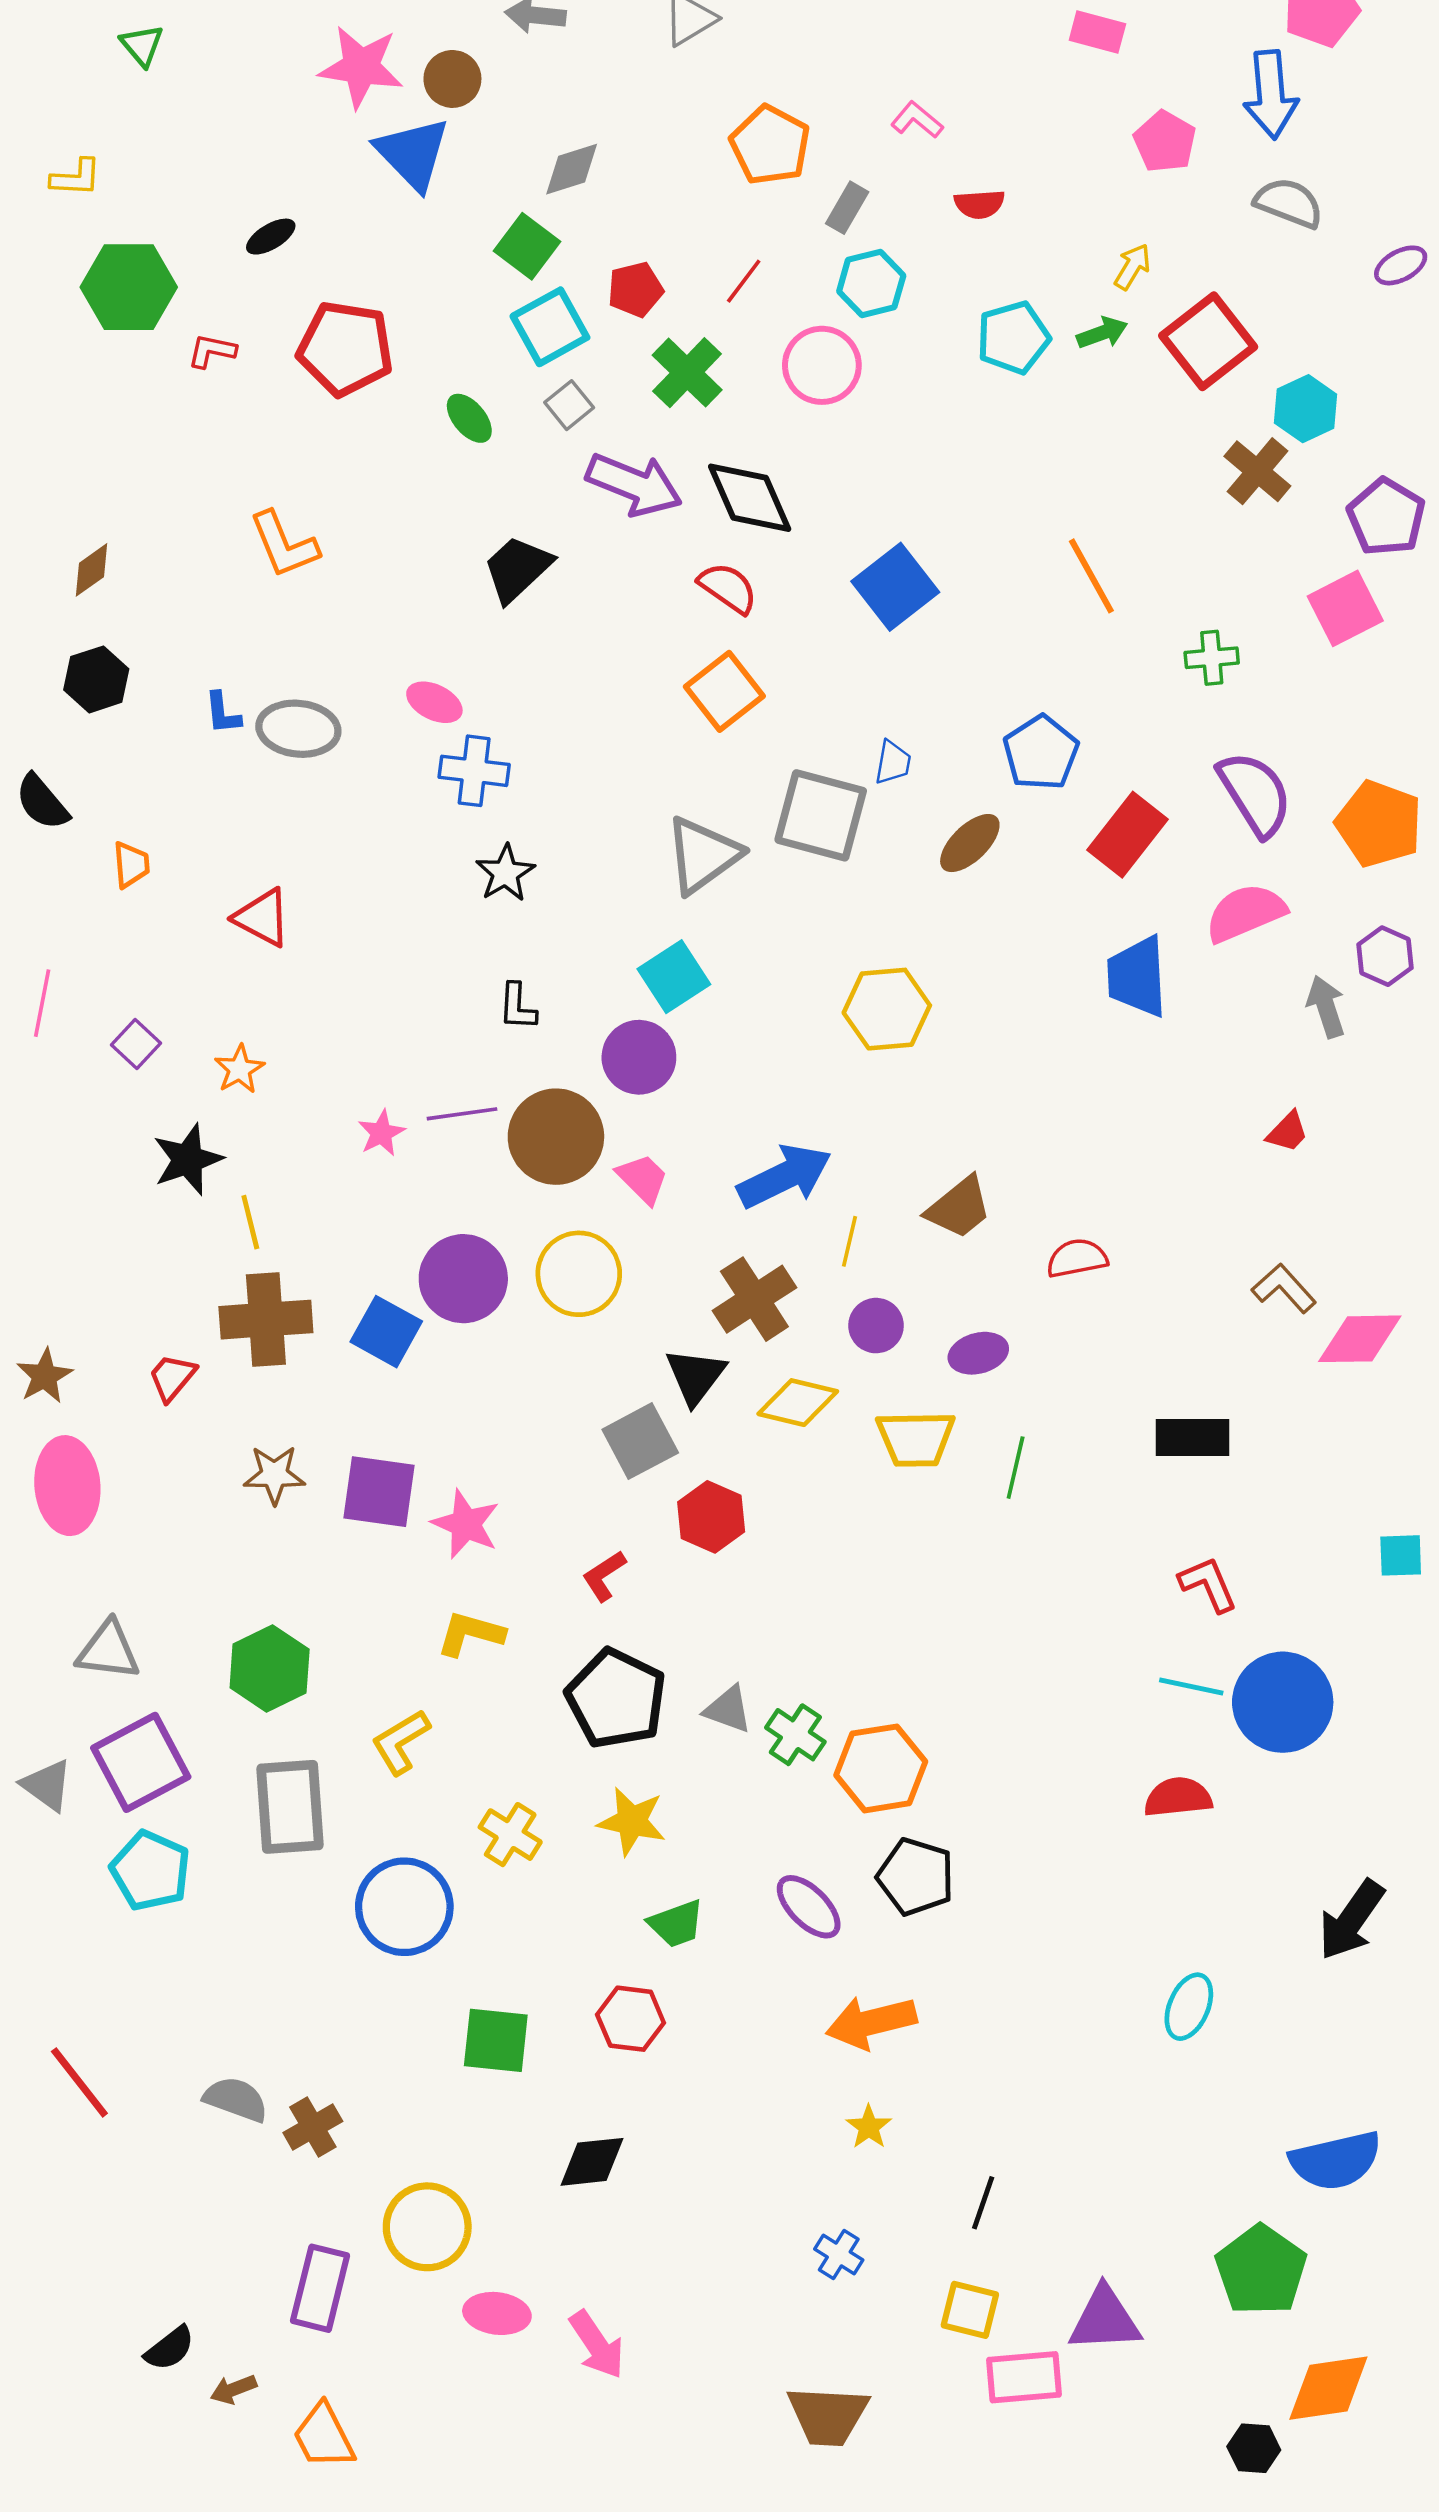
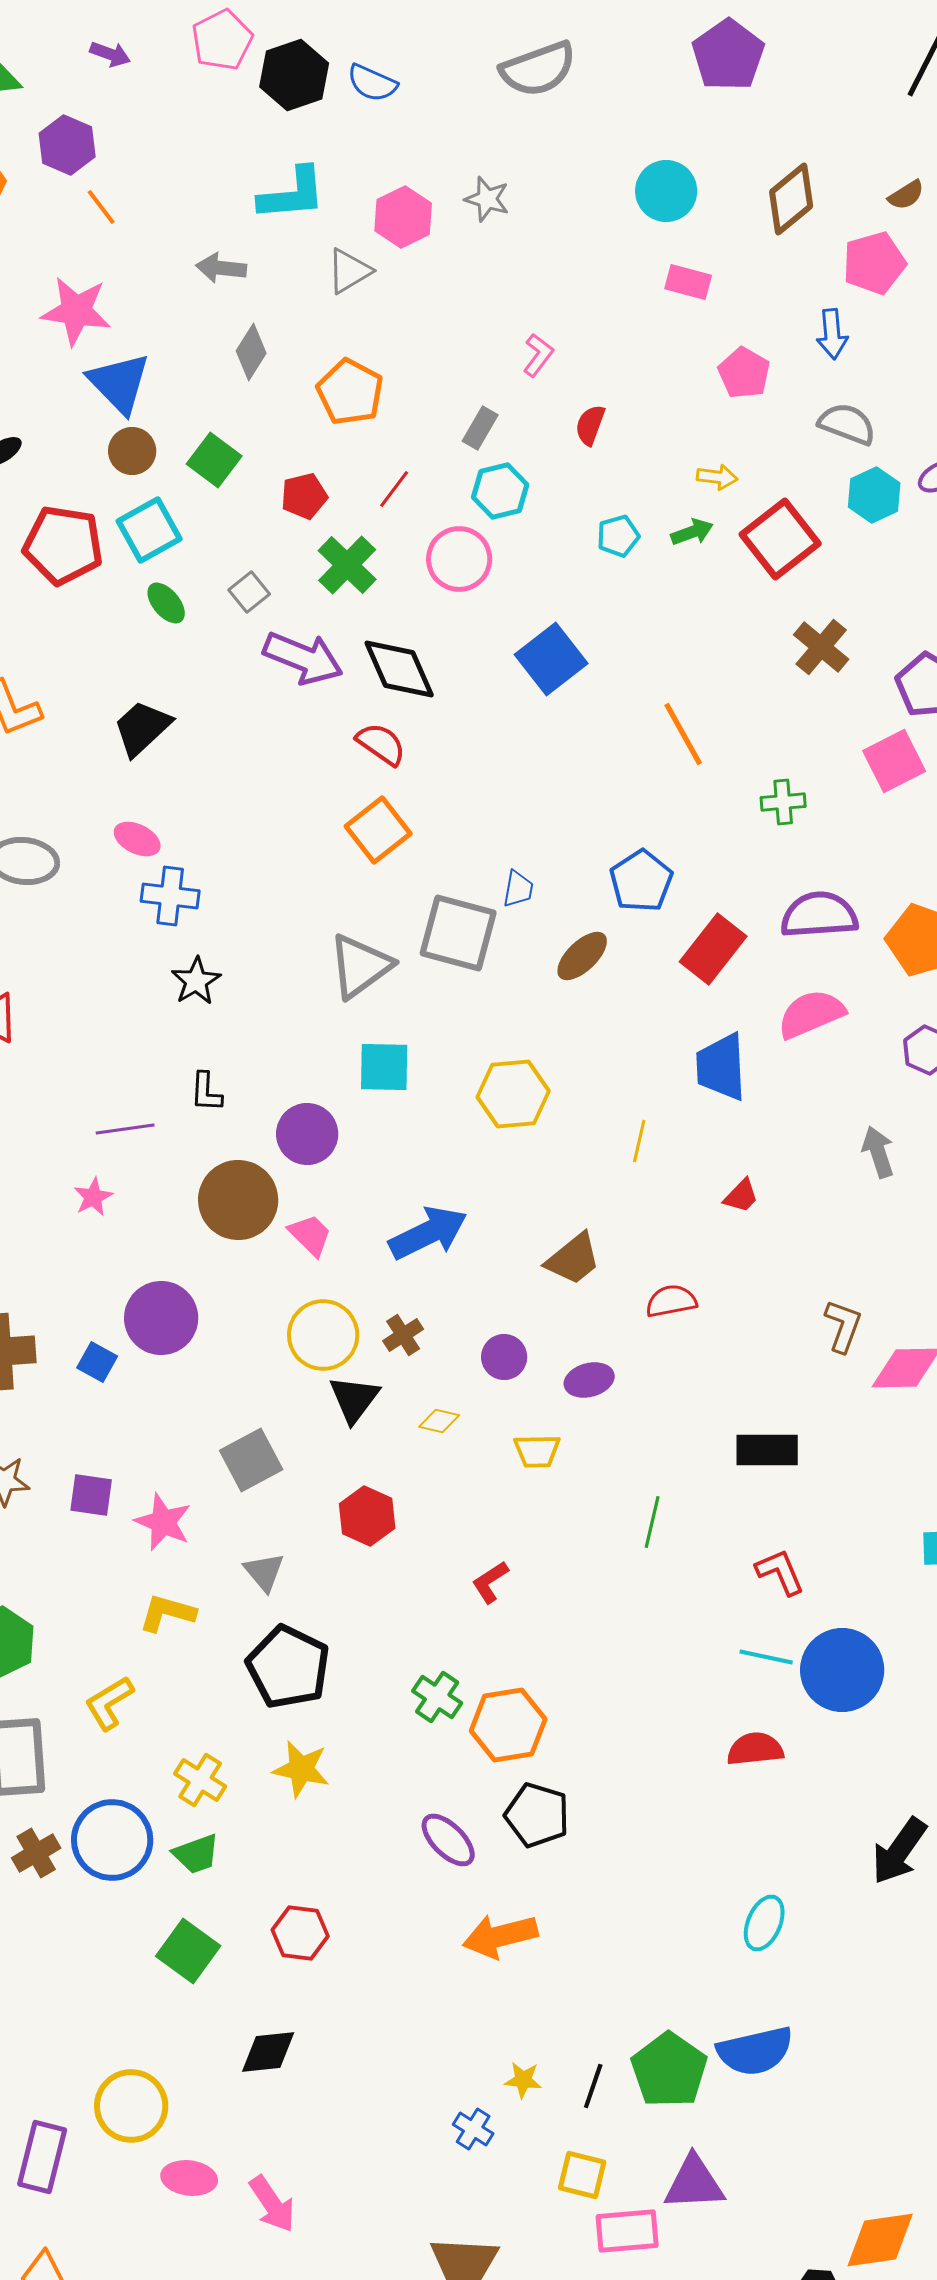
brown circle: (452, 79) -> (132, 451), moved
blue arrow: (1271, 95) -> (832, 334), size x0.7
pink L-shape: (917, 120) -> (538, 355), turned 87
orange pentagon: (770, 145) -> (350, 392), moved
gray diamond: (572, 169) -> (251, 352), moved, turned -40
red semicircle: (979, 204) -> (590, 425), turned 114
yellow arrow: (1132, 267) -> (717, 477), turned 66
cyan square: (550, 327) -> (149, 530), moved
cyan pentagon: (1013, 338) -> (618, 536), size x0.7
cyan hexagon: (1306, 409) -> (874, 495), moved
black trapezoid: (517, 569) -> (142, 728), moved
blue square: (895, 587) -> (551, 659), moved
purple semicircle: (1255, 794) -> (819, 915), turned -62
cyan square: (674, 977) -> (384, 1067), moved, turned 34
gray arrow: (1326, 1007) -> (878, 1152), moved
purple line: (462, 1114) -> (125, 1129), moved
red trapezoid: (1288, 1132) -> (741, 1196), moved
yellow line: (850, 1241) -> (639, 1141), moved
yellow circle: (579, 1274) -> (323, 1335), moved
brown L-shape: (1284, 1288) -> (843, 1326), turned 62
brown cross: (754, 1299) -> (403, 1335), size x0.6
blue square: (386, 1332) -> (97, 1362), size x0.7
yellow diamond: (798, 1403) -> (439, 1421), size x0.6
yellow trapezoid: (916, 1439) -> (537, 1451), size x0.7
gray square: (640, 1441) -> (251, 1460), moved
green line: (1016, 1468) -> (652, 1522), moved
purple square: (379, 1492) -> (91, 1495), size x0.7
red L-shape: (604, 1576) -> (490, 1582), moved
gray triangle: (728, 1709) -> (264, 1572), moved, turned 30
green trapezoid: (676, 1924) -> (196, 1854), moved
green square: (496, 2040) -> (188, 1951), turned 30
brown cross: (313, 2127) -> (36, 1853), moved
yellow star: (869, 2127) -> (523, 2080), moved, turned -30
blue semicircle: (1336, 2161) -> (755, 2051), moved
green pentagon: (1261, 2270) -> (669, 2070), moved

